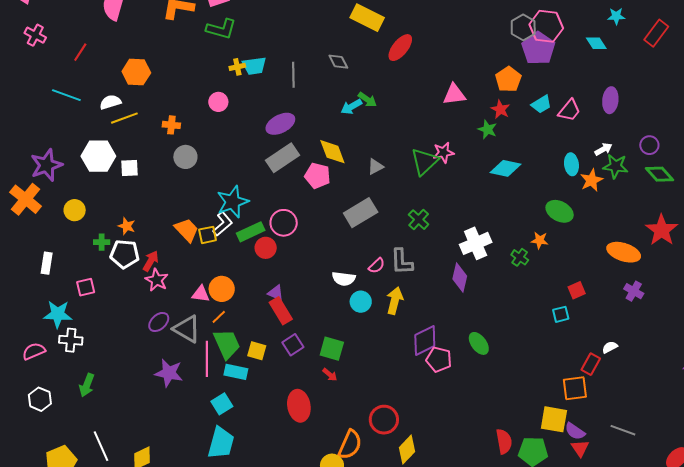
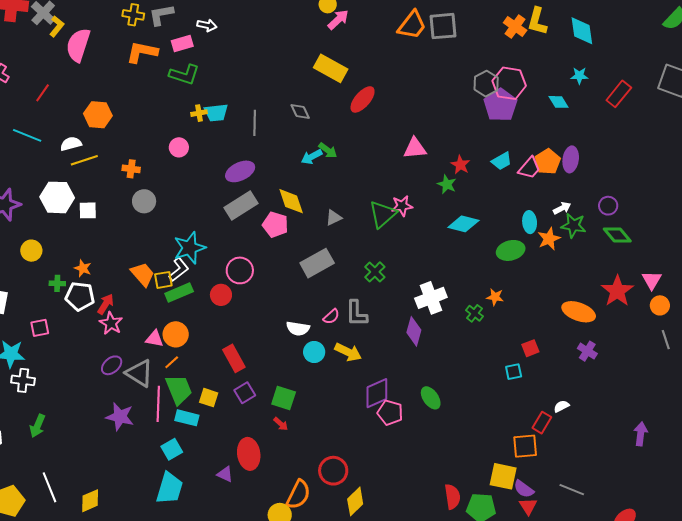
orange pentagon: (508, 79) -> (548, 162), moved
green ellipse: (560, 211) -> (511, 250), moved, turned -44
green rectangle: (251, 232) -> (179, 292), moved
purple triangle: (276, 293) -> (225, 474), moved
yellow arrow: (395, 301) -> (348, 352), turned 100

